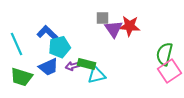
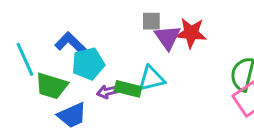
blue trapezoid: (48, 67) -> (72, 115), moved
cyan triangle: (96, 75) -> (151, 79), moved
green trapezoid: (21, 77) -> (51, 86), moved

